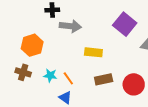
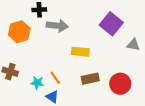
orange hexagon: (32, 45) -> (19, 32), moved
cyan star: (50, 75) -> (37, 83), moved

